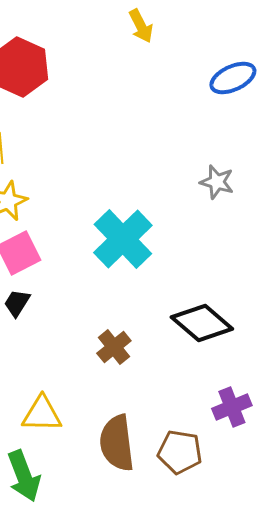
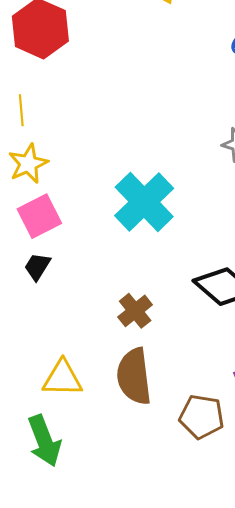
brown semicircle: (117, 443) -> (134, 376), moved

